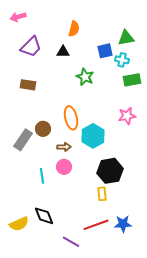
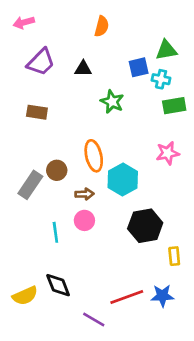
orange semicircle: (74, 29) -> (102, 26), moved
yellow rectangle: (102, 194) -> (174, 256), moved

